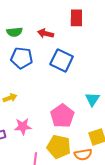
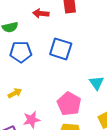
red arrow: (46, 33) -> (41, 13), moved

